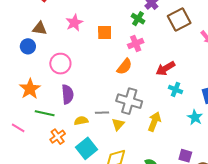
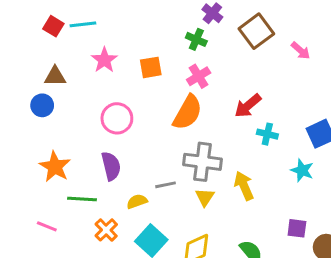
pink circle: (60, 64) -> (117, 118), moved
orange semicircle: (124, 67) -> (188, 112), size x1.4
yellow arrow: (154, 122) -> (244, 186), turned -36
yellow triangle: (118, 124) -> (205, 197), moved

